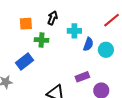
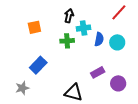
black arrow: (53, 18) -> (69, 16), moved
green cross: (42, 40) -> (67, 41), moved

